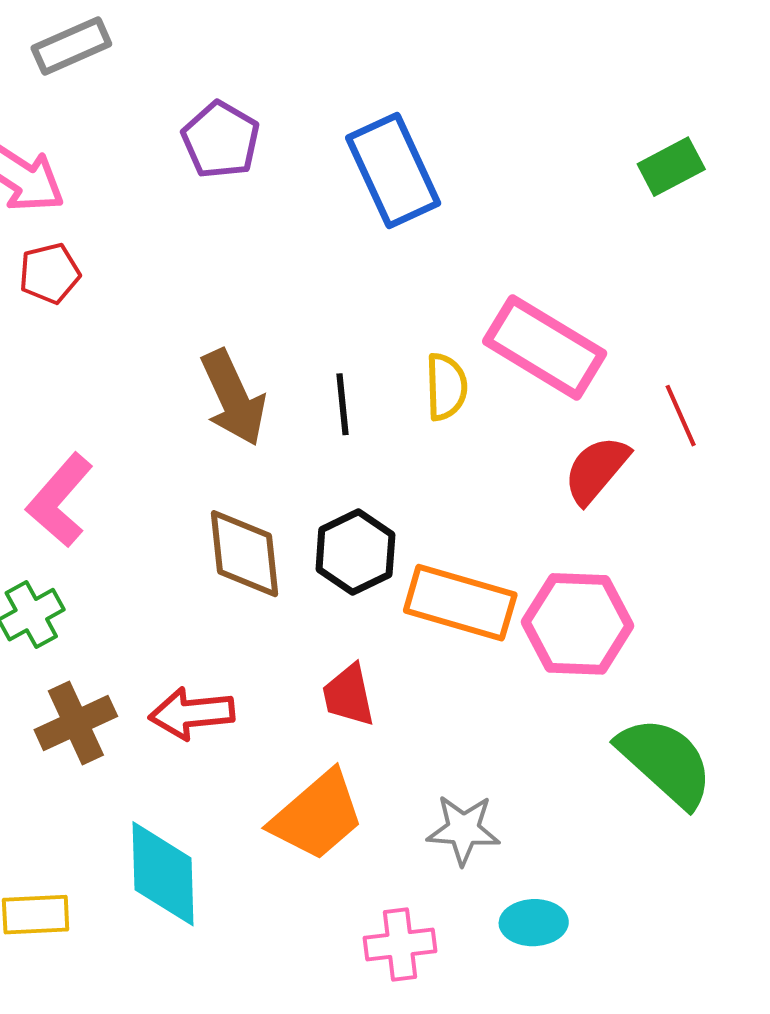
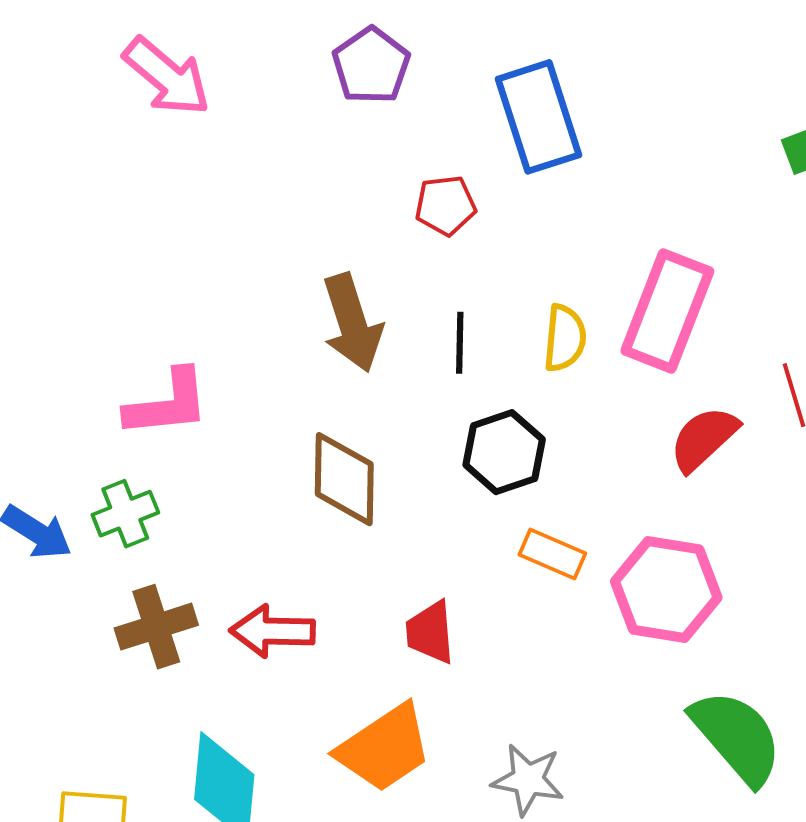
red pentagon: (50, 273) -> (445, 205), moved
pink rectangle: (545, 347) -> (667, 311), turned 73
pink L-shape: (60, 500) -> (167, 404), turned -144
black hexagon: (355, 552) -> (504, 452), moved
orange rectangle: (460, 603) -> (552, 554), size x0.6

